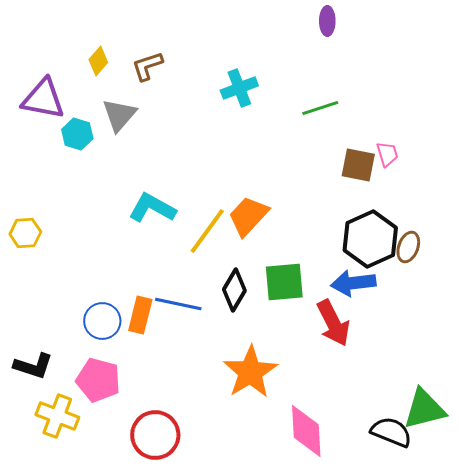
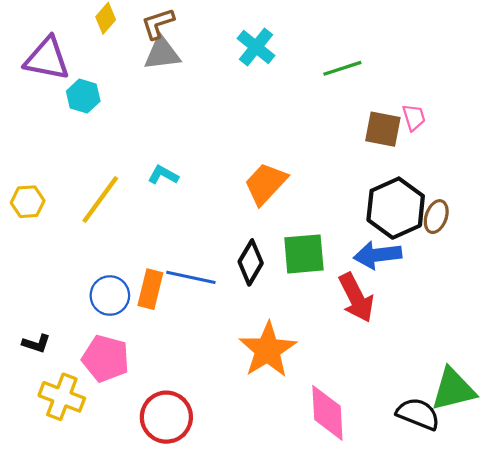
cyan cross: (239, 88) -> (256, 47), turned -30
gray triangle: (119, 115) -> (162, 53), moved, turned 42
cyan L-shape: (152, 208) -> (163, 175), size x0.6
yellow line: (207, 231) -> (100, 200), moved
black L-shape: (33, 366) -> (36, 344), size x0.7

